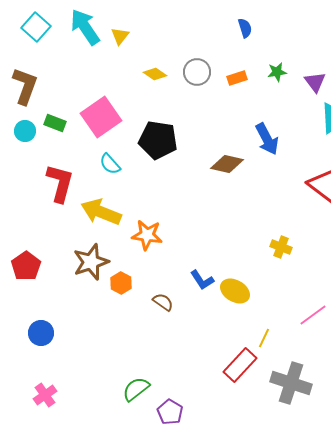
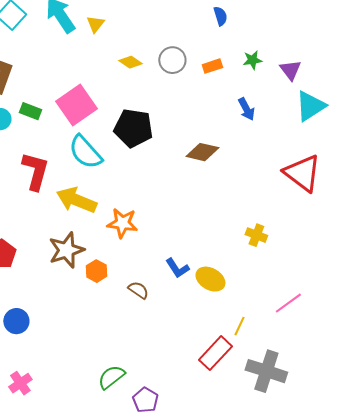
blue arrow: (267, 139) -> (246, 109), moved, size x0.7
cyan semicircle: (110, 164) -> (85, 152), size x1.6

